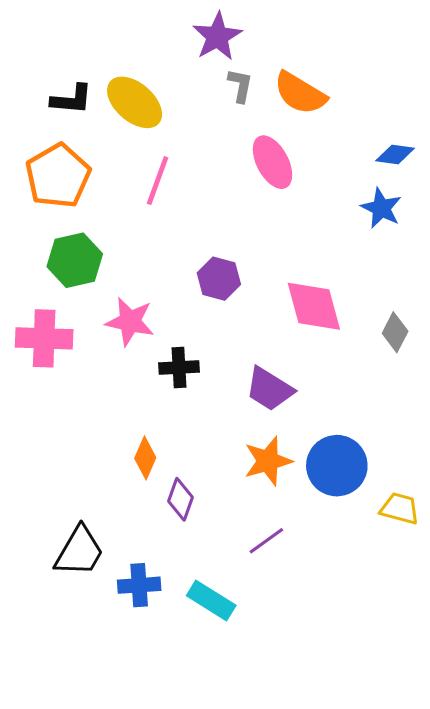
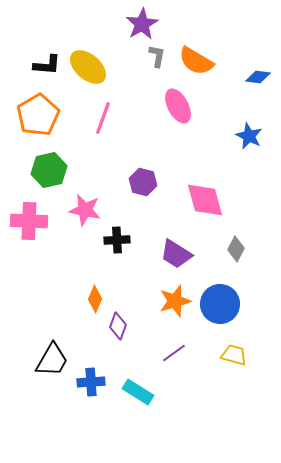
blue diamond: (395, 154) -> (258, 77), moved
gray diamond: (395, 332) -> (236, 249), moved
yellow trapezoid: (400, 509) -> (234, 355), moved

